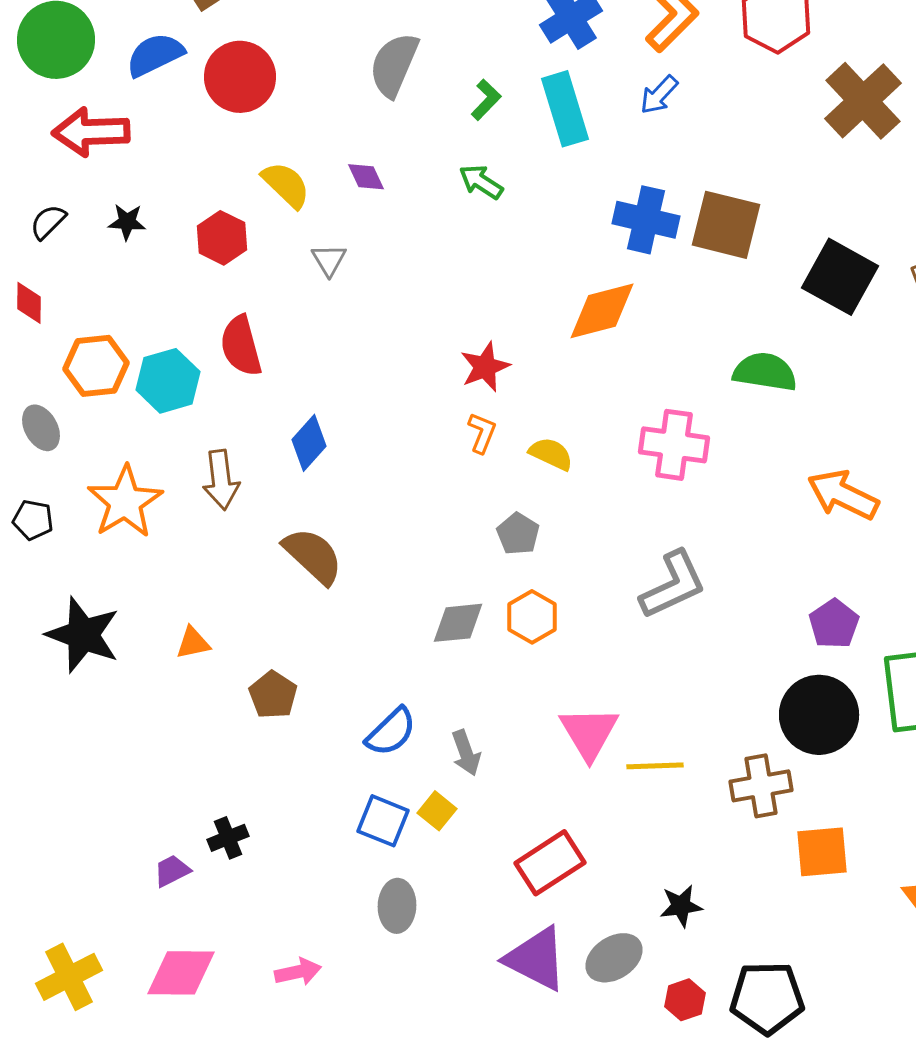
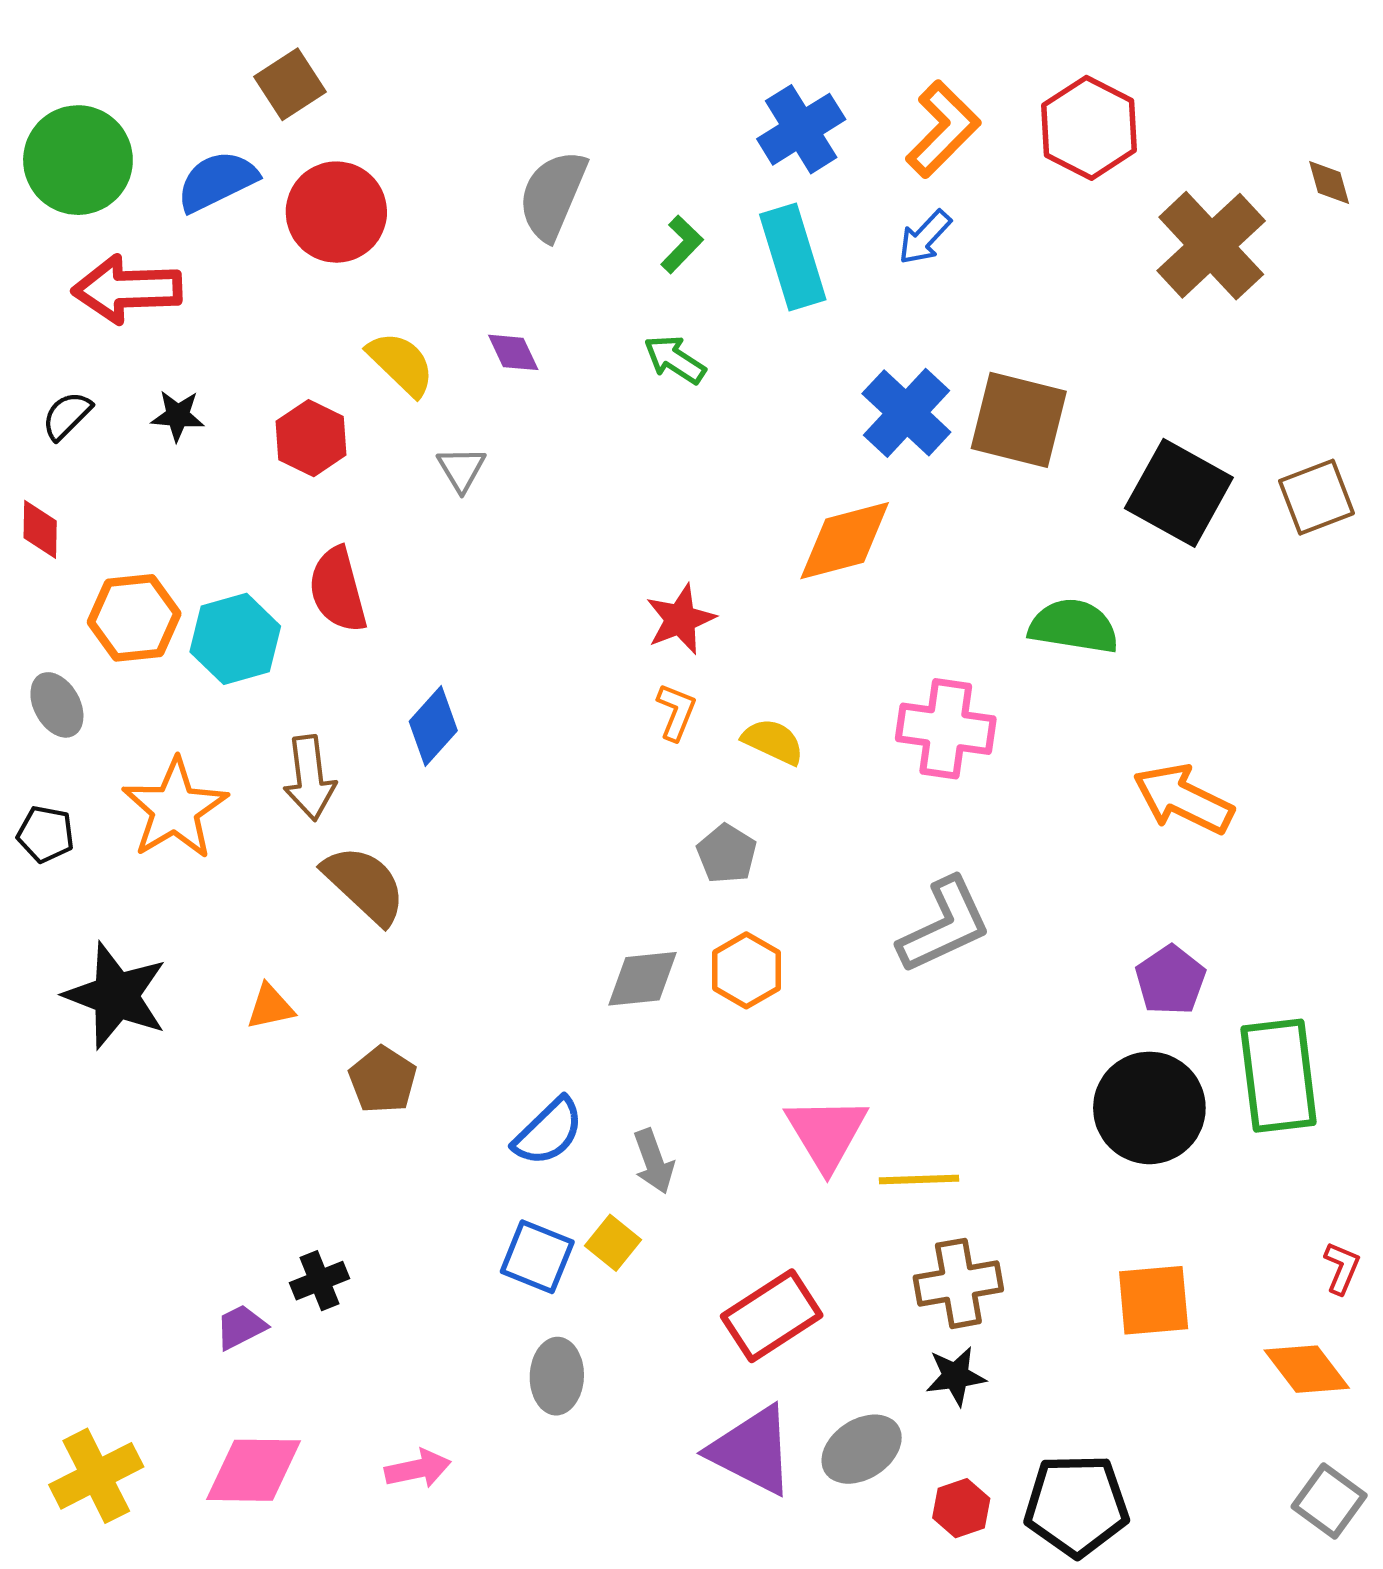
blue cross: (646, 220) -> (906, 413), turned 30
brown semicircle: (313, 556) -> (364, 885), moved
brown cross: (761, 786) -> (958, 1283), moved

